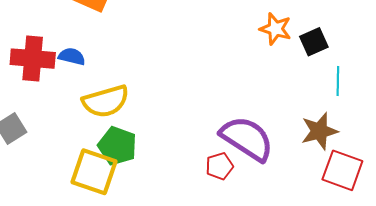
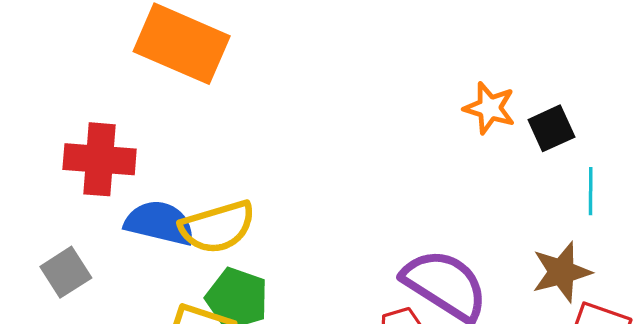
blue semicircle: (72, 56) -> (160, 223), moved, size x1.6

